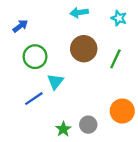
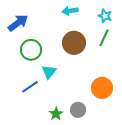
blue arrow: (20, 26) -> (18, 23), size x1.5
green line: (115, 59) -> (104, 38), moved
orange circle: (122, 111) -> (102, 88), moved

